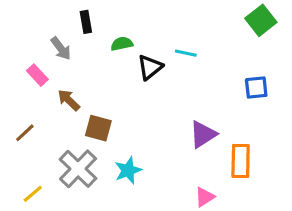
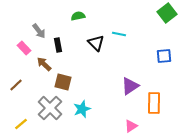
black rectangle: (86, 22) -> (58, 45), moved
green semicircle: (122, 44) -> (78, 16), moved
black triangle: (150, 67) -> (96, 43), turned -36

